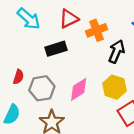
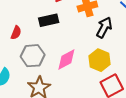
red semicircle: (18, 77) -> (16, 33), moved

